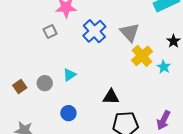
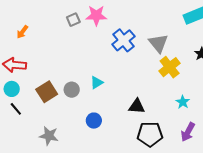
gray square: (50, 31) -> (73, 20), moved
cyan star: (164, 67) -> (183, 102), moved
brown square: (20, 86) -> (47, 92), size x1.5

